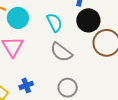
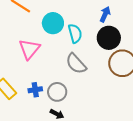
cyan circle: (18, 18) -> (53, 23), moved
gray circle: (68, 88) -> (57, 92), moved

